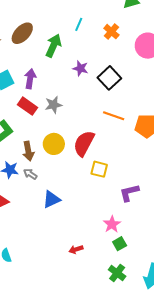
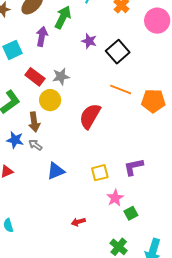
purple arrow: (30, 79) -> (42, 36), moved
yellow circle: (54, 144) -> (50, 100), moved
yellow square: (99, 169) -> (100, 173), moved, turned -30
green square: (120, 244) -> (131, 213), moved

